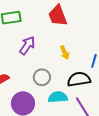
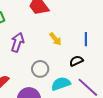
black semicircle: (79, 79) -> (76, 61), size x0.6

